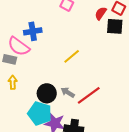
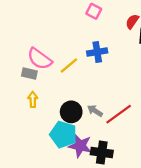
blue cross: (33, 31) -> (97, 52), moved
yellow line: (72, 56) -> (69, 66), moved

